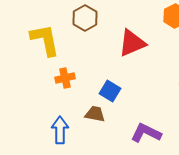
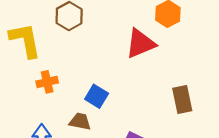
red triangle: (132, 43) -> (140, 44), moved

